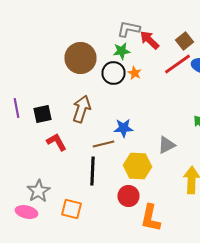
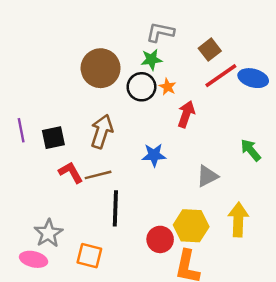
red arrow: (150, 40) -> (186, 114), moved, turned 65
brown square: (184, 41) -> (210, 50), moved
brown line: (104, 144) -> (98, 175), moved
yellow hexagon: (138, 166) -> (191, 226), moved

